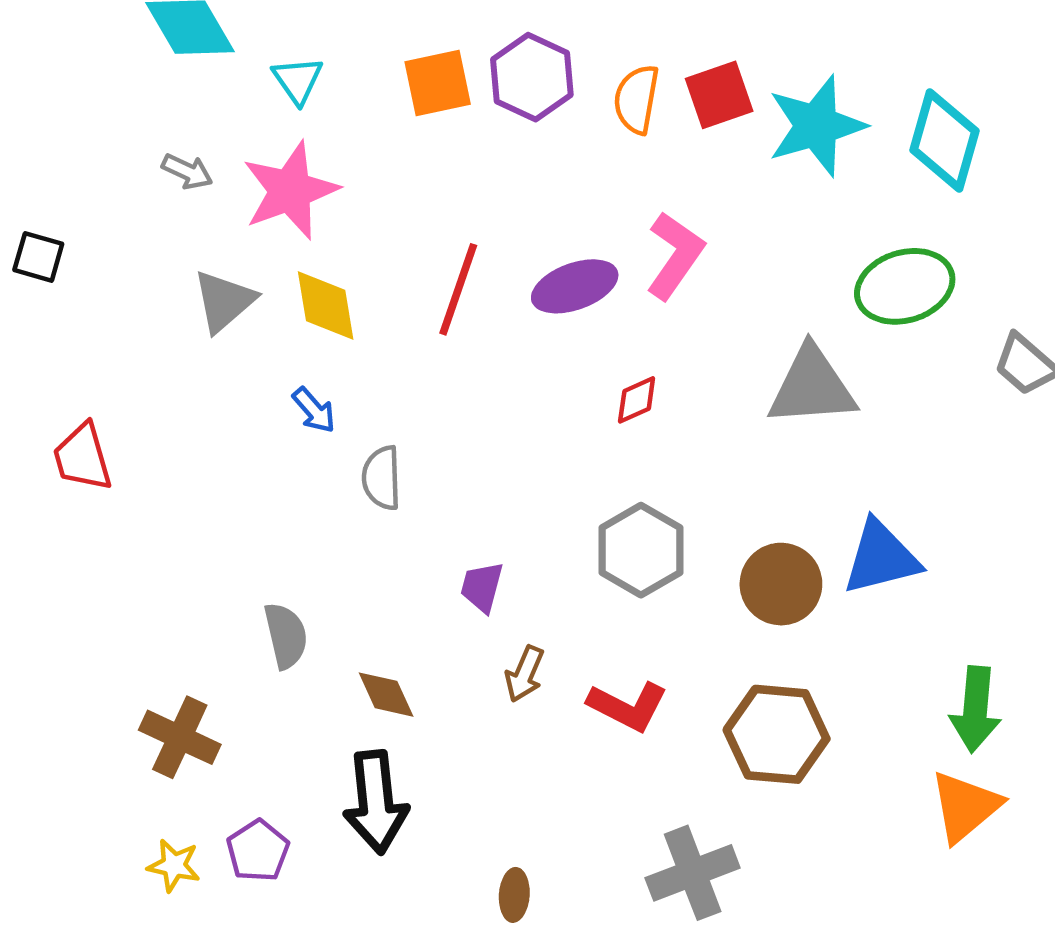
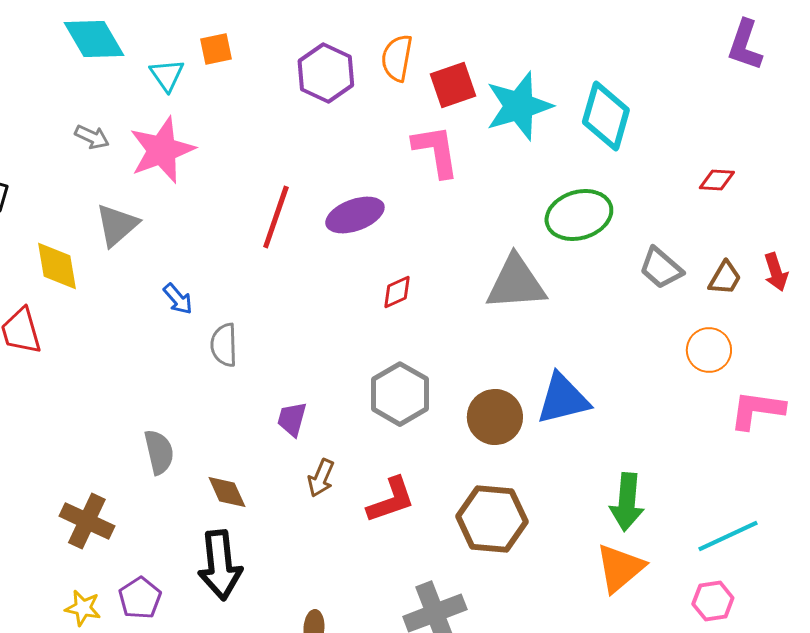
orange square: (438, 83) -> (216, 49), moved, size x0.7
orange semicircle: (637, 99) -> (397, 58), moved
pink L-shape: (675, 255) -> (436, 151), moved, turned -44
yellow diamond: (326, 306) -> (57, 266), moved
red L-shape: (628, 706) -> (391, 500), turned -46

